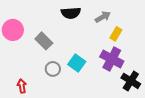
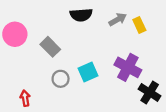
yellow rectangle: (116, 34) -> (139, 25), moved, turned -56
cyan square: (77, 63) -> (88, 72), turned 30

